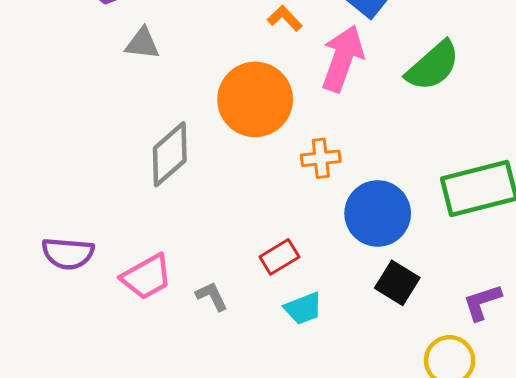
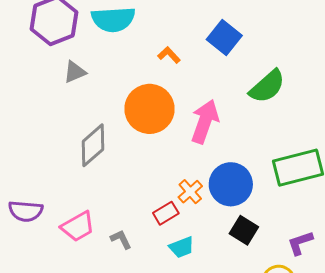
gray triangle: (142, 44) -> (75, 72), turned -30
pink arrow: (343, 58) -> (205, 121), moved
orange cross: (321, 158) -> (190, 192), moved, turned -35

